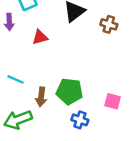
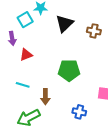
red triangle: (40, 37) -> (26, 55), moved
green pentagon: (69, 91) -> (69, 70), moved

